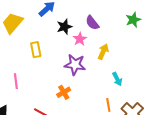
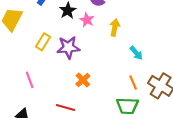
yellow rectangle: (36, 50) -> (43, 42), turned 56
purple star: (75, 65) -> (68, 47), moved

